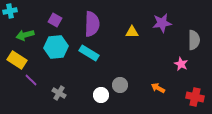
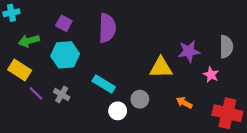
purple star: (162, 23) -> (189, 51), moved
yellow triangle: (132, 32) -> (161, 68), moved, size x1.5
cyan rectangle: (89, 53) -> (104, 84), moved
gray cross: (59, 93) -> (62, 95), moved
red cross: (195, 97) -> (227, 113), size x1.4

